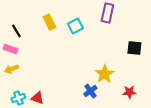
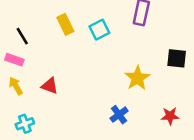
yellow arrow: (11, 69) -> (16, 86), turned 80
yellow star: (104, 74) -> (137, 78), moved
red triangle: (37, 98) -> (50, 86), moved

